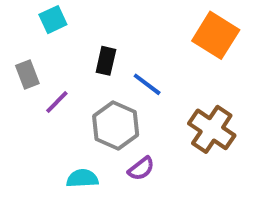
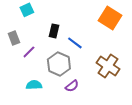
cyan semicircle: (82, 178) -> (34, 85), moved

